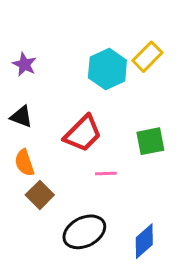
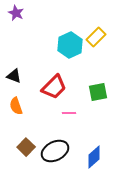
purple star: (24, 64) -> (16, 13), moved
brown square: (40, 195) -> (26, 147), moved

